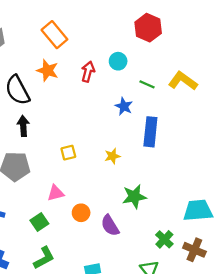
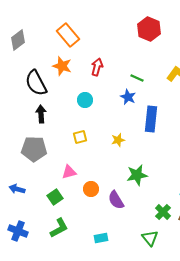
cyan circle: (118, 61) -> (85, 100), moved
green line: (147, 84) -> (137, 78), moved

